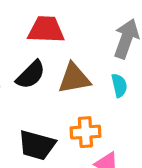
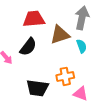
brown triangle: (74, 78) -> (60, 35), moved

